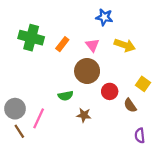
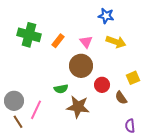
blue star: (104, 17) -> (106, 16), moved
yellow square: (143, 84) -> (133, 78), turned 32
brown star: (84, 115) -> (78, 107), size x1.6

